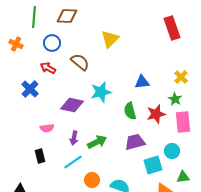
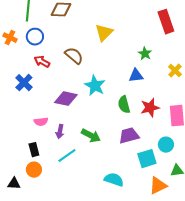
blue circle: (52, 43) -> (35, 37), moved
cyan star: (101, 92) -> (95, 86), turned -30
green star: (175, 99) -> (145, 54), moved
purple arrow: (74, 138) -> (60, 132), moved
green arrow: (97, 142) -> (91, 136), turned 54
orange circle: (92, 180) -> (34, 170), moved

